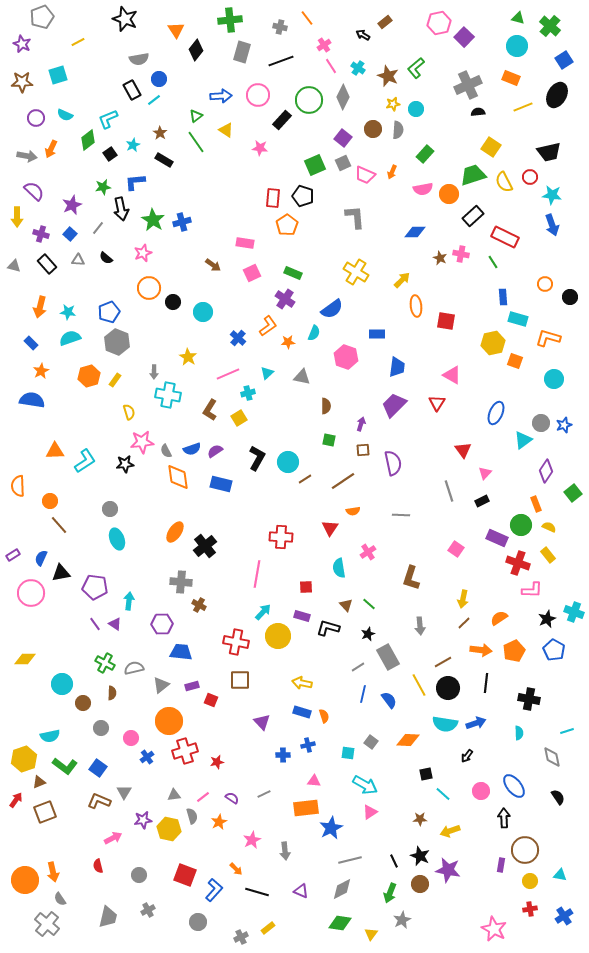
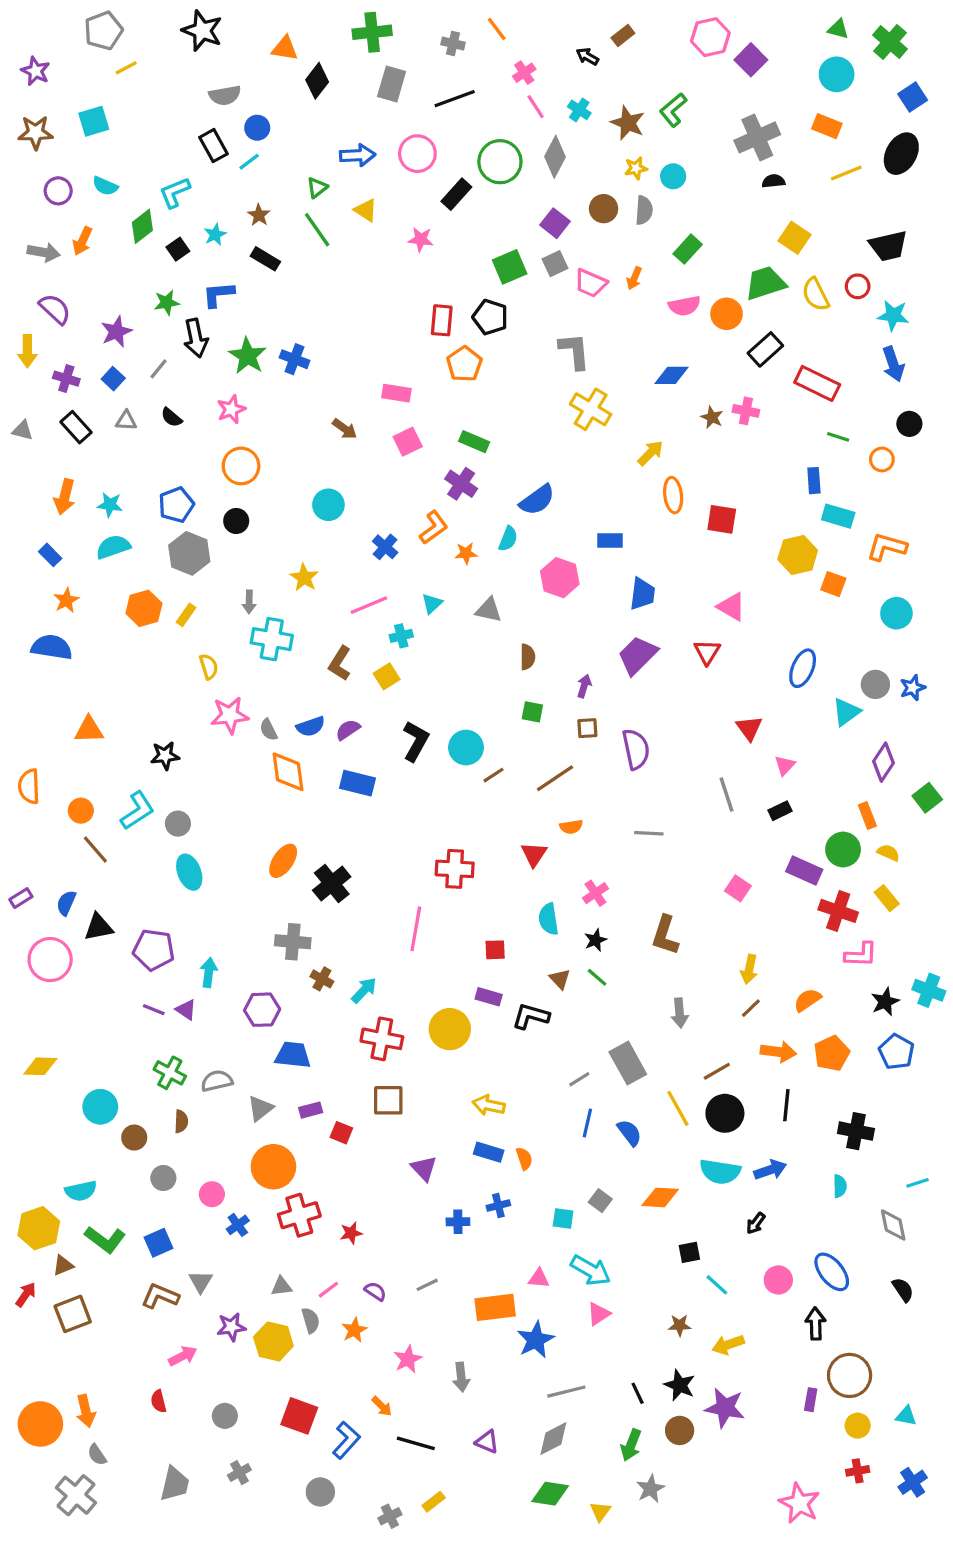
gray pentagon: (42, 17) -> (103, 31), moved
orange triangle: (176, 30) -> (285, 48), turned -48
blue cross: (182, 222) -> (294, 359), turned 36
green line: (493, 262) -> (838, 437), moved, turned -40
yellow cross: (356, 272) -> (591, 409), moved
black circle: (570, 297) -> (909, 424), moved
black circle: (173, 302) -> (236, 521), moved
cyan L-shape: (85, 461) -> (137, 811), moved
black star: (125, 464) -> (165, 756), moved
cyan arrow: (263, 612) -> (364, 990), moved
purple line: (95, 624) -> (154, 1010), turned -32
black star: (368, 634) -> (595, 940), moved
blue square: (98, 768) -> (159, 1243), turned 30
pink triangle: (314, 781) -> (539, 1278), moved

